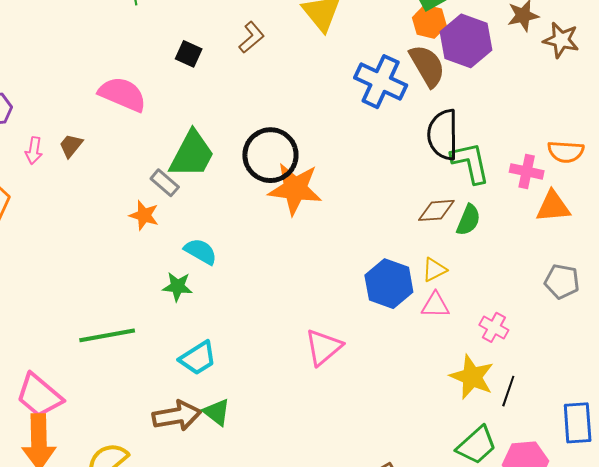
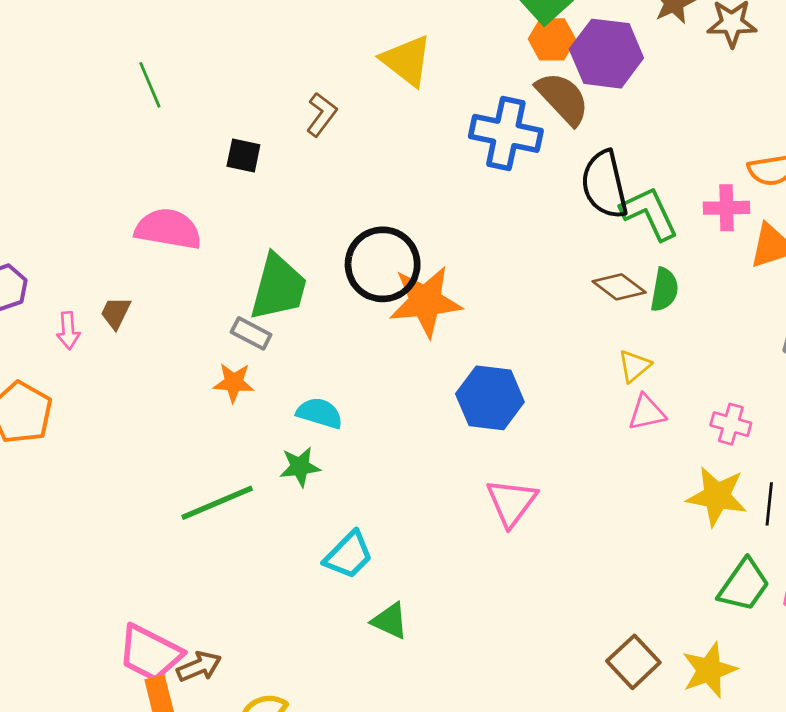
brown diamond: (436, 210) -> (619, 287), turned 54
blue hexagon: (389, 284) -> (490, 398), moved
green line: (107, 335) -> (217, 503), moved
brown arrow: (177, 416) -> (199, 667), moved, size x0.7

